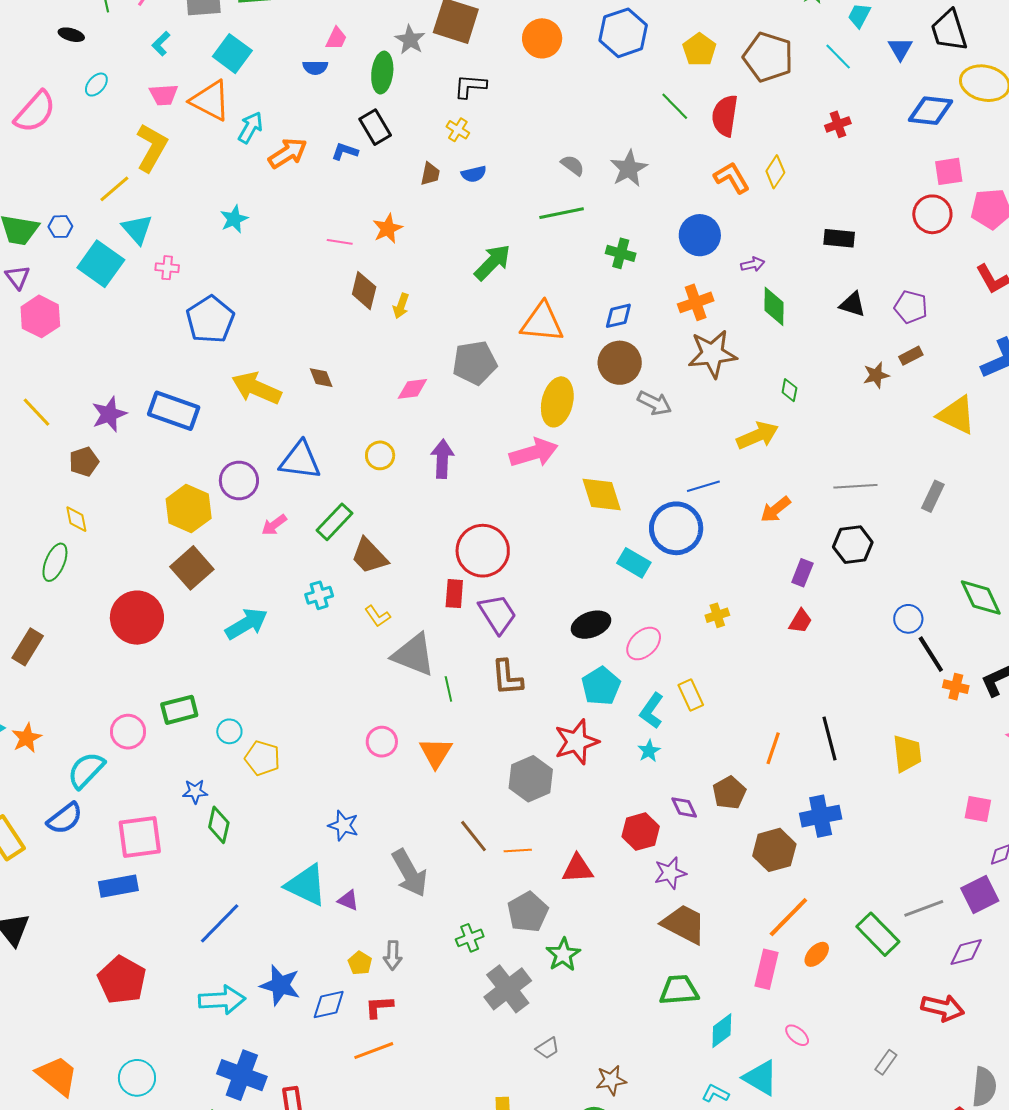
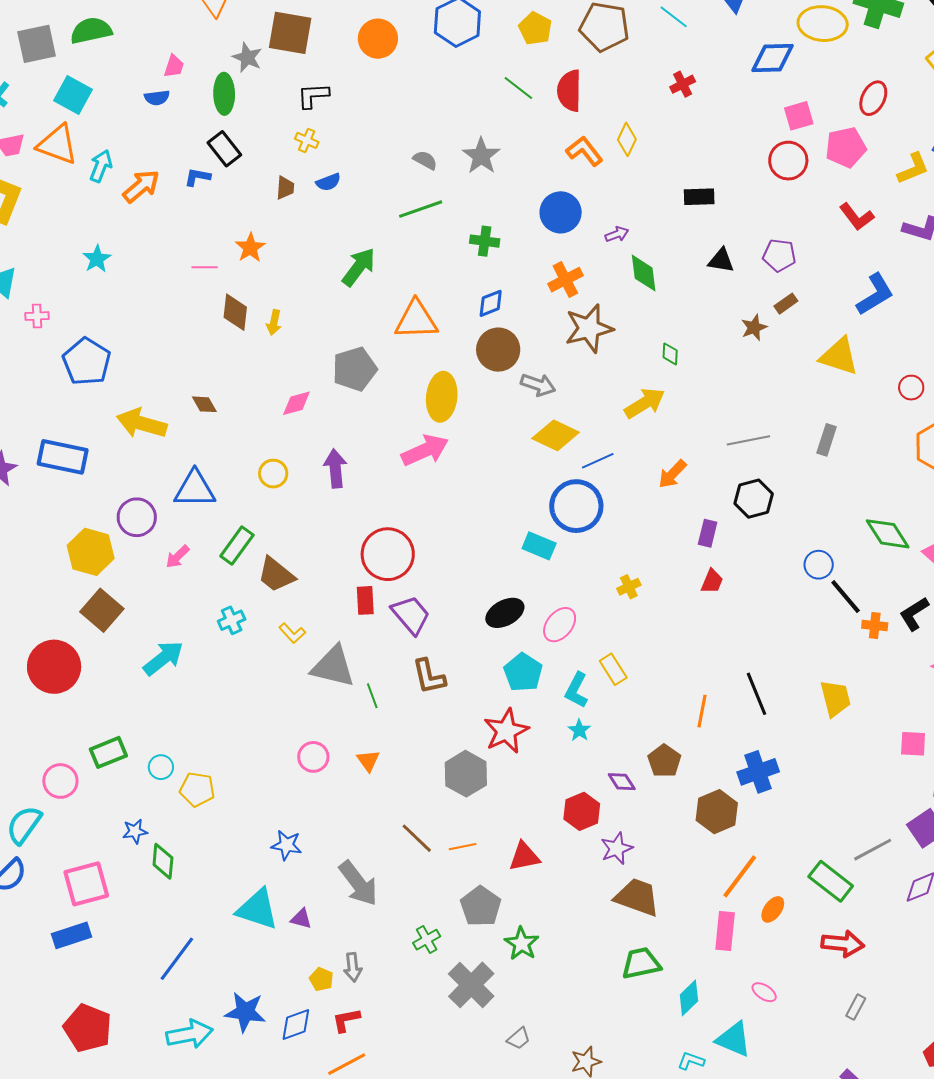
yellow diamond: (602, 495) -> (556, 435), moved, turned -39
orange triangle: (436, 753) -> (368, 761), size x0.7
red arrow: (943, 1008) -> (843, 944), moved

